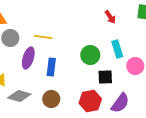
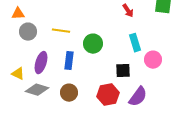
green circle: (90, 55) -> (93, 44), moved
purple ellipse: (28, 58) -> (41, 63), moved

